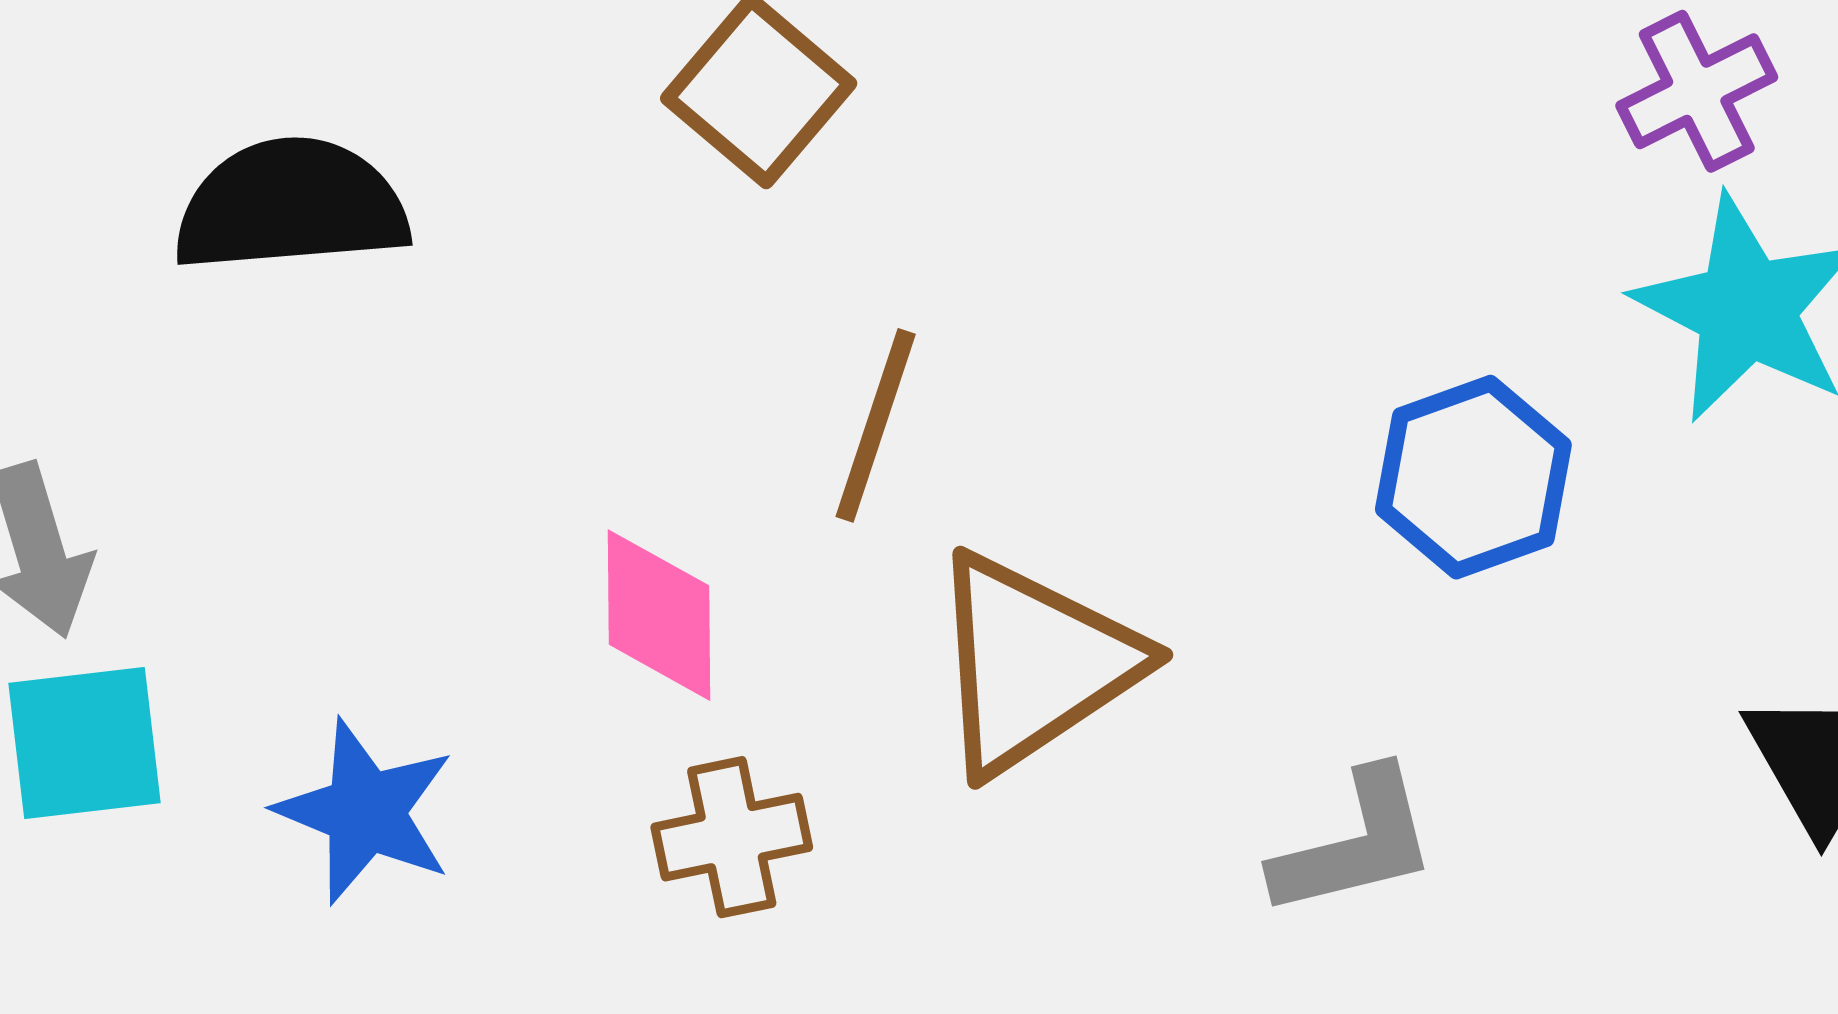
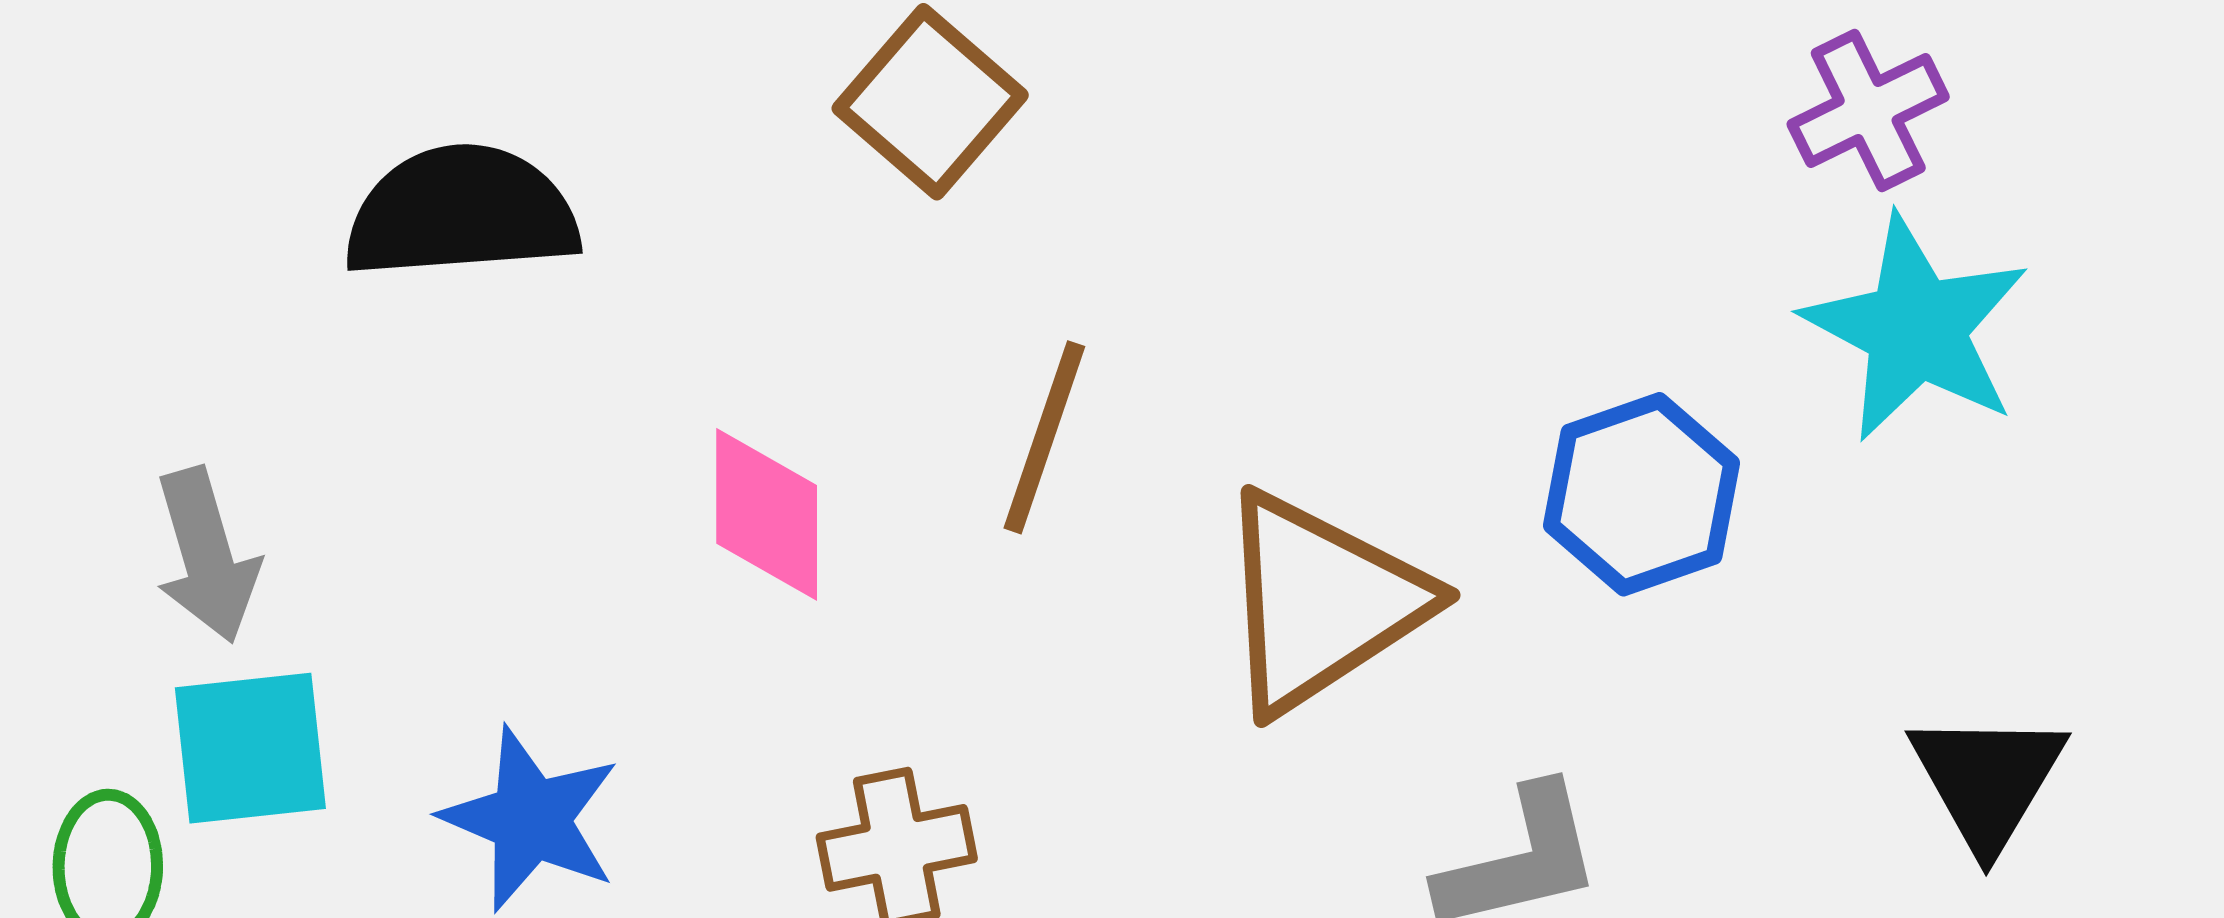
pink diamond: (659, 615) -> (767, 514), moved
brown triangle: (1034, 663) -> (1321, 602), moved

